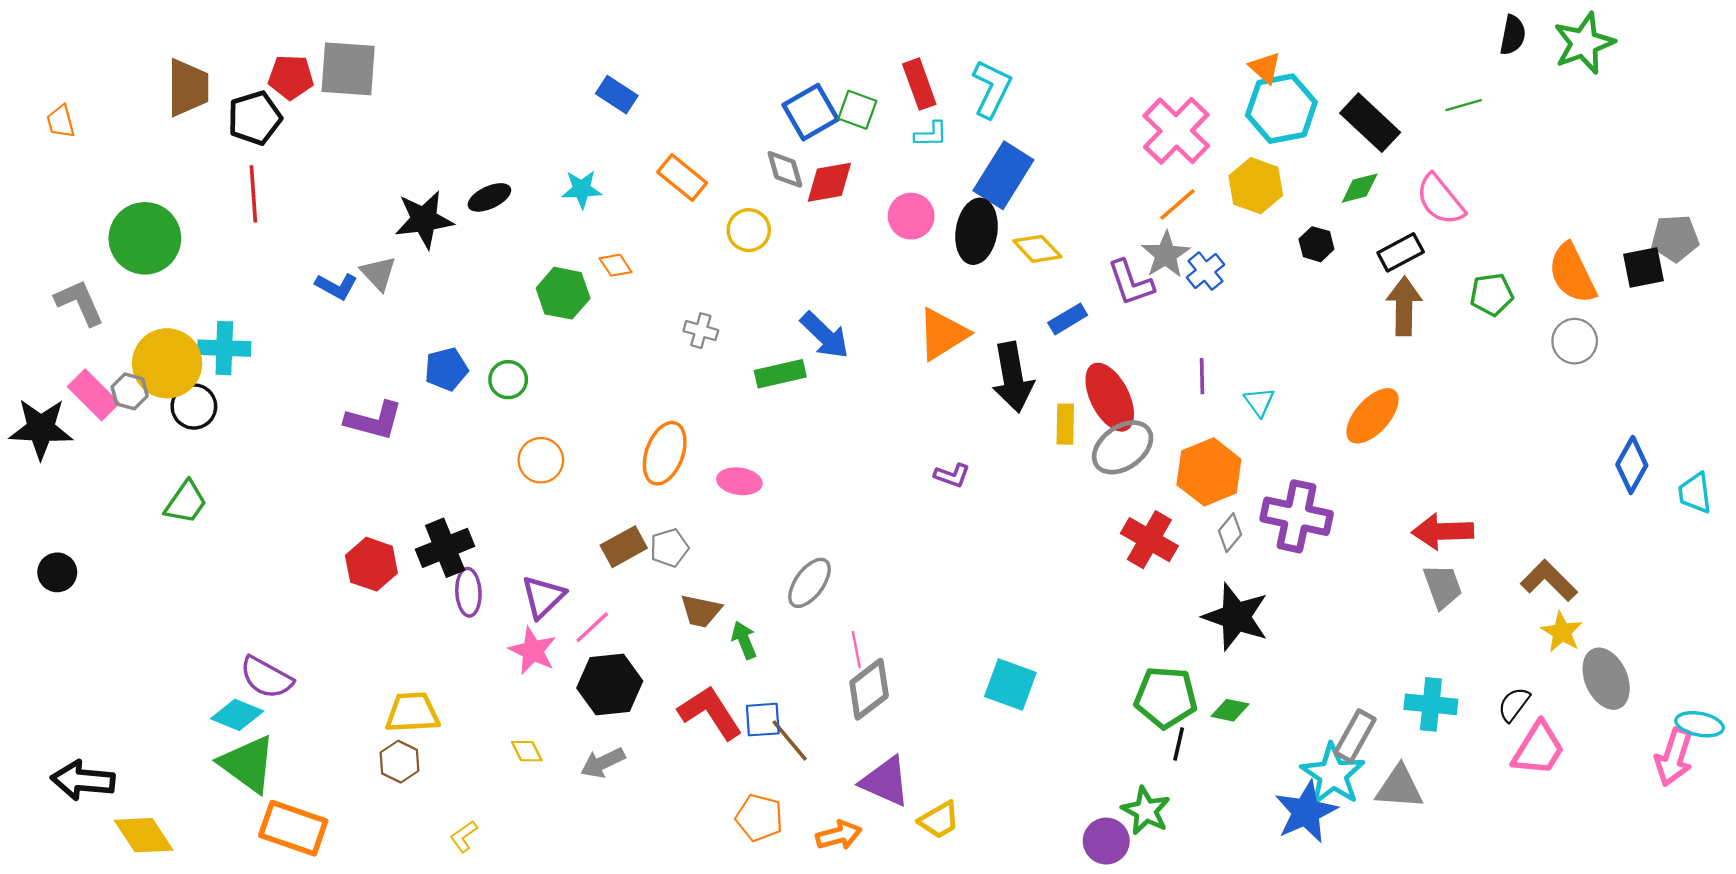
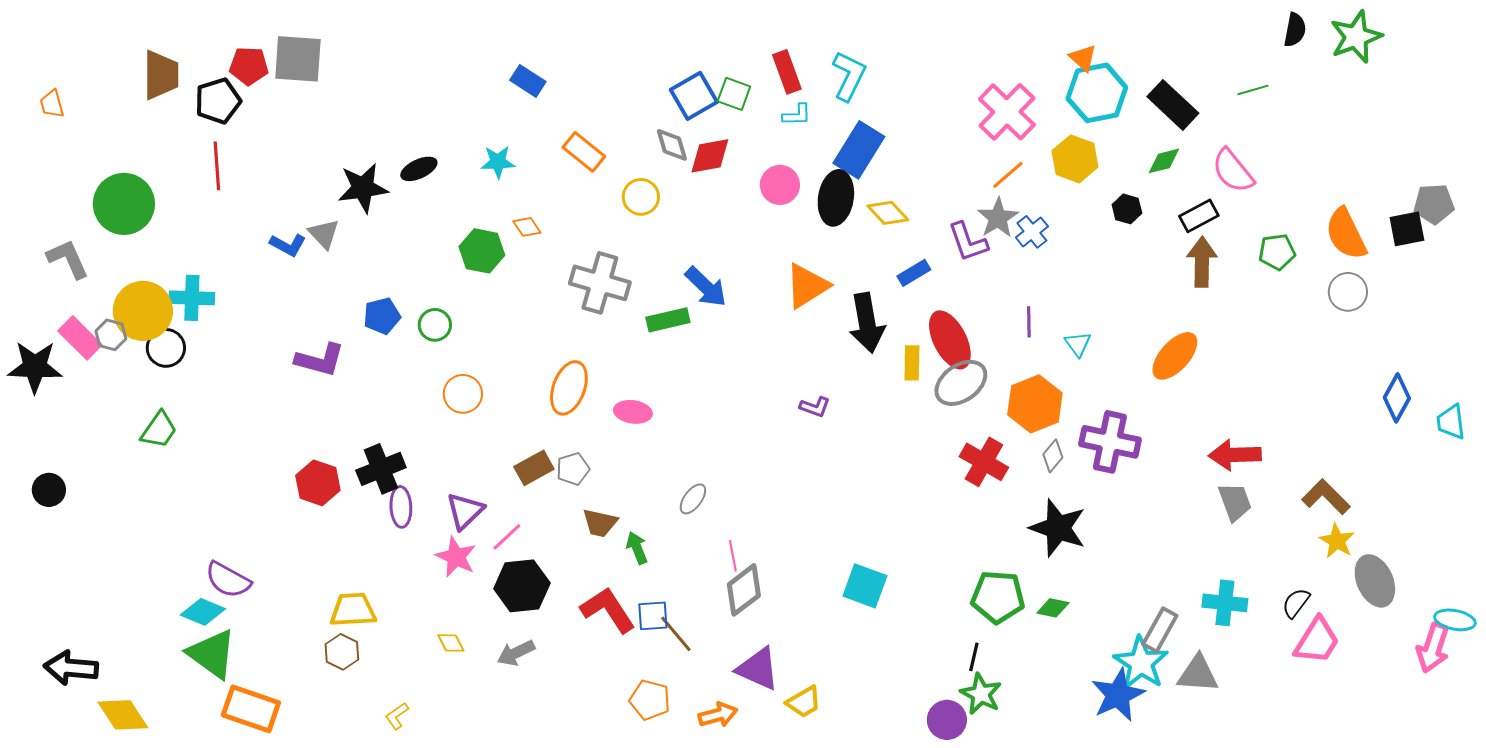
gray cross: (701, 331) -> (600, 283), size x2.0
gray ellipse: (809, 583) -> (693, 499), size x0.7
black line: (1179, 744) -> (974, 657), moved

